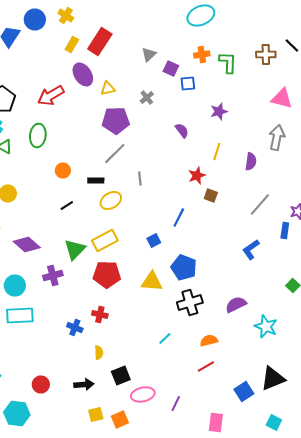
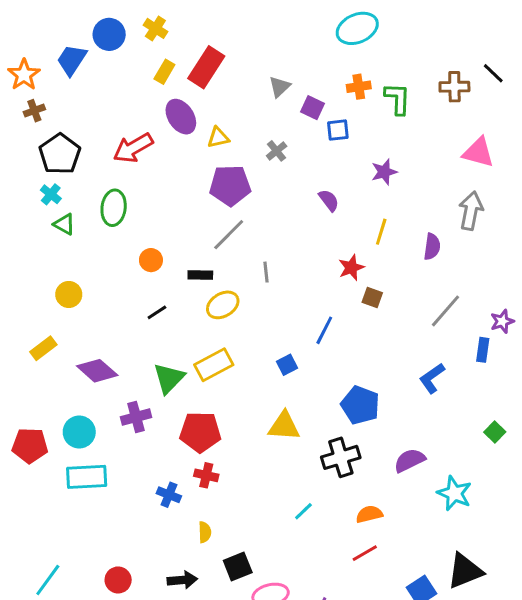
blue pentagon: (184, 268) -> (360, 405), moved
red pentagon: (107, 274) -> (200, 432), moved

